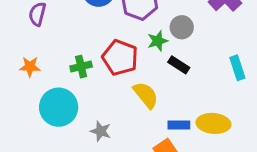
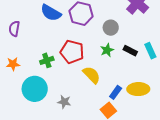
green star: (158, 41) -> (107, 50), moved
black rectangle: (179, 65) -> (130, 51), moved
blue rectangle: (179, 125) -> (116, 92), turned -48

